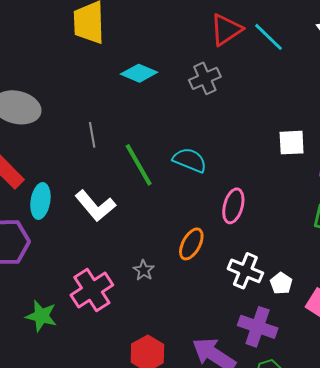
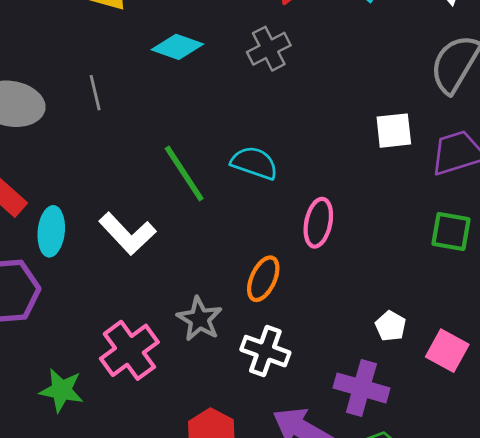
gray line: (92, 135) -> (95, 93), moved
gray star: (144, 270) -> (199, 319), size x1.5
white cross: (245, 271) -> (265, 351), moved

